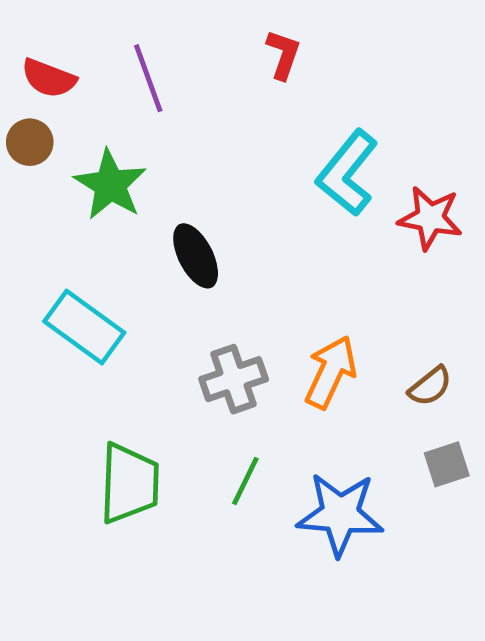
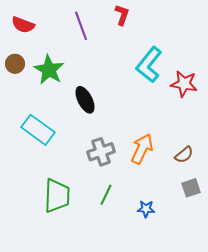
purple line: (148, 78) -> (81, 26), moved
brown circle: (30, 142) -> (15, 64), moved
blue star: (340, 514) -> (146, 209), size x0.5

